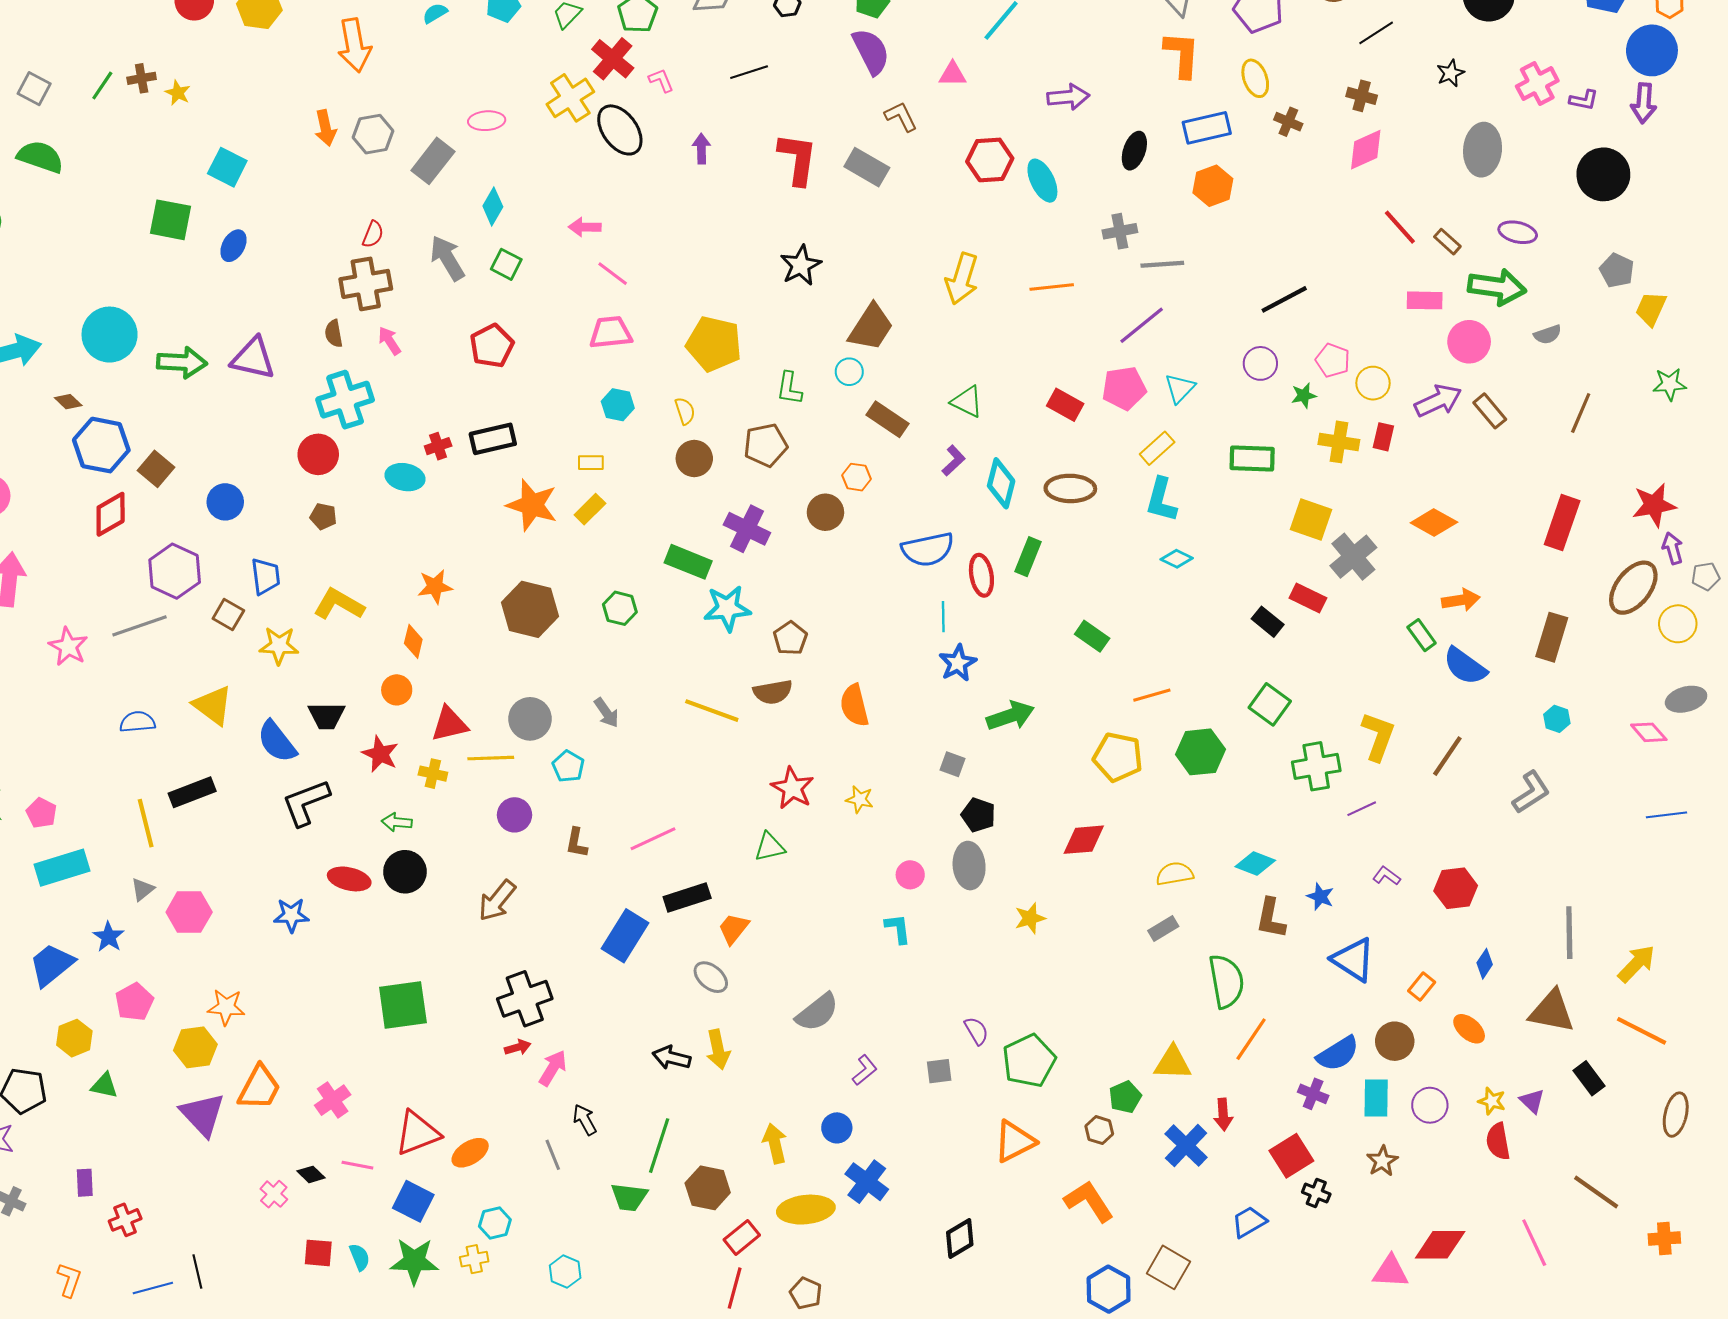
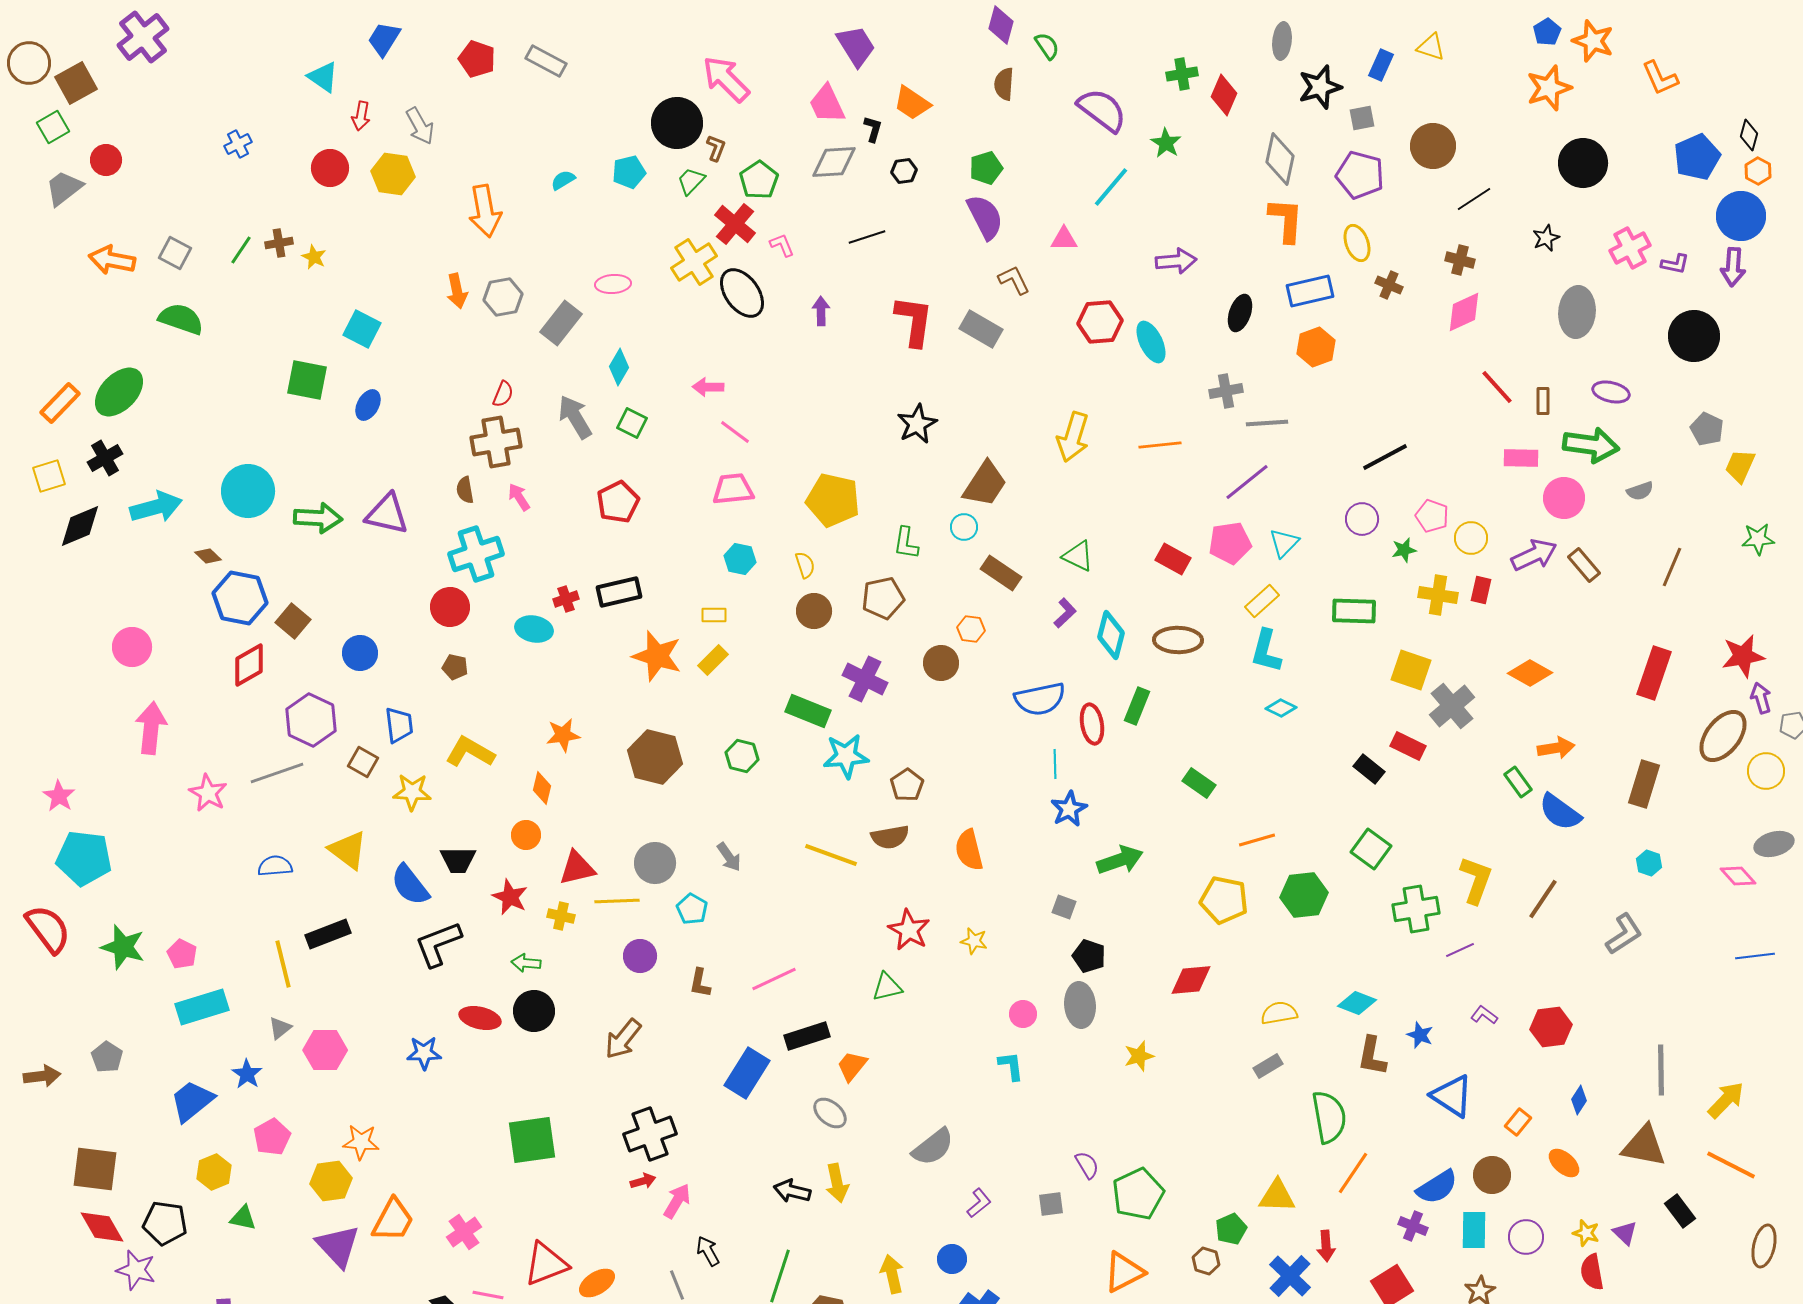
brown rectangle: (1447, 242) -> (1543, 401), turned 48

